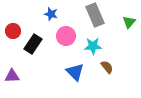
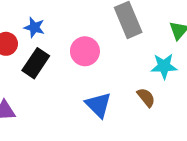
blue star: (51, 14) -> (34, 27), moved
cyan star: (93, 46) -> (164, 66), moved

